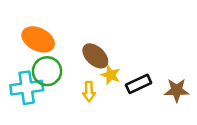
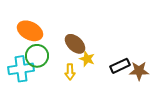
black rectangle: (139, 84) -> (120, 66), moved

